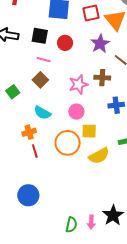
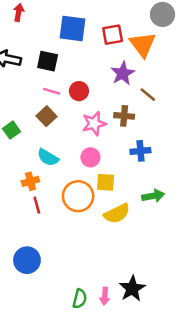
red circle: (65, 43) -> (79, 91), moved

